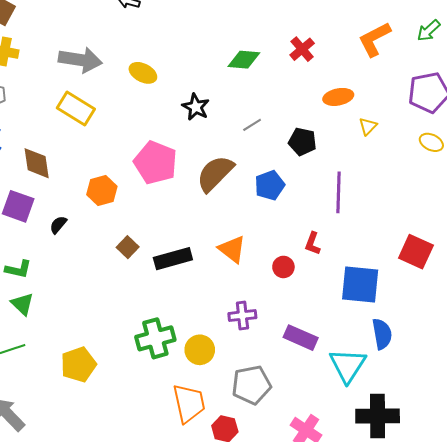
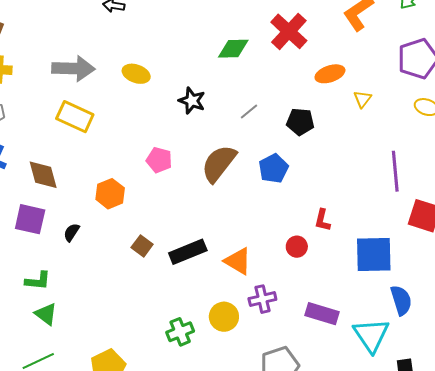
red cross: (302, 49) -> (289, 31), size x1.5
pink pentagon: (156, 163) -> (159, 160), size x0.6
purple line: (338, 192) -> (395, 171), moved
orange triangle: (232, 249) -> (238, 261), moved
green cross: (155, 338) -> (180, 332), size x0.7
yellow circle: (200, 350) -> (224, 317), moved

